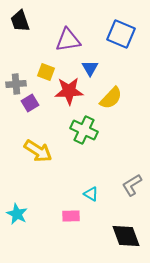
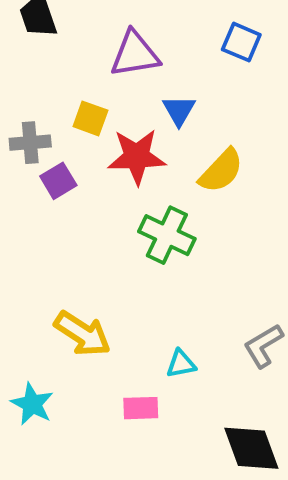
blue square: (121, 34) -> (241, 42), size x0.7
yellow arrow: (38, 151) -> (82, 334), moved
cyan triangle: (91, 194) -> (181, 364), turned -42

